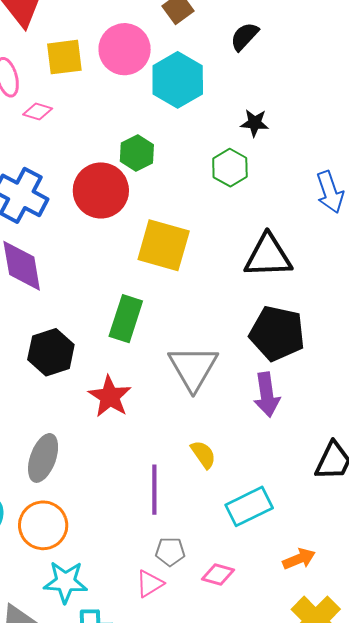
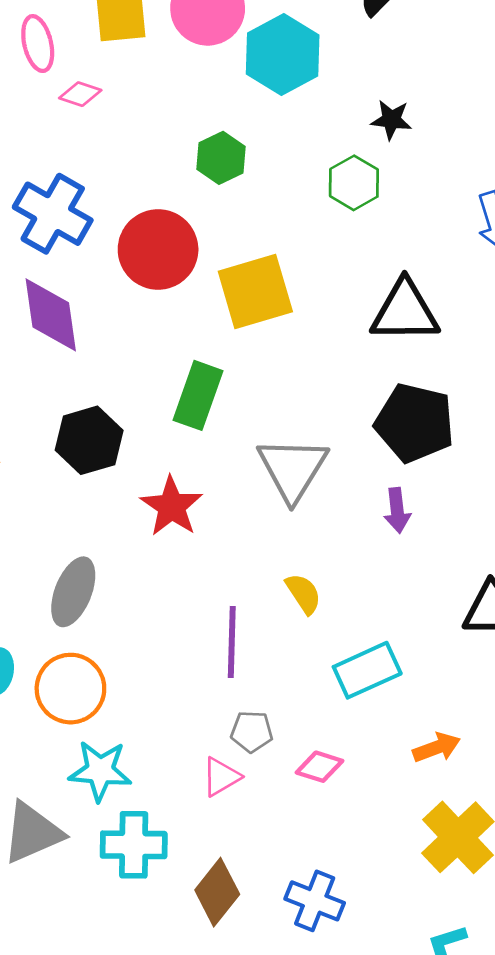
red circle: (101, 190) -> (158, 249), moved
yellow square: (164, 245) -> (255, 291), turned -34
purple arrow: (267, 395) -> (397, 510), size x0.7

